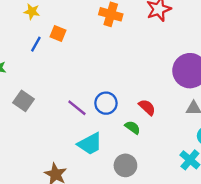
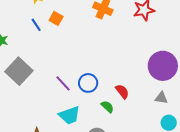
blue line: (36, 44) -> (36, 25), turned -72
gray square: (24, 101) -> (19, 71), size x1.5

